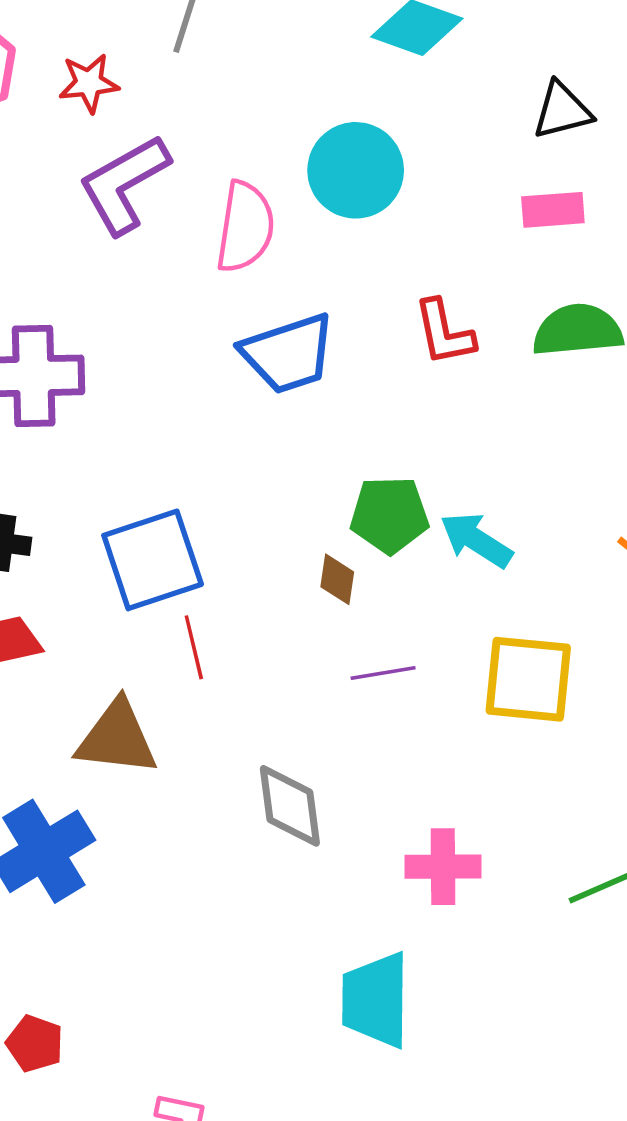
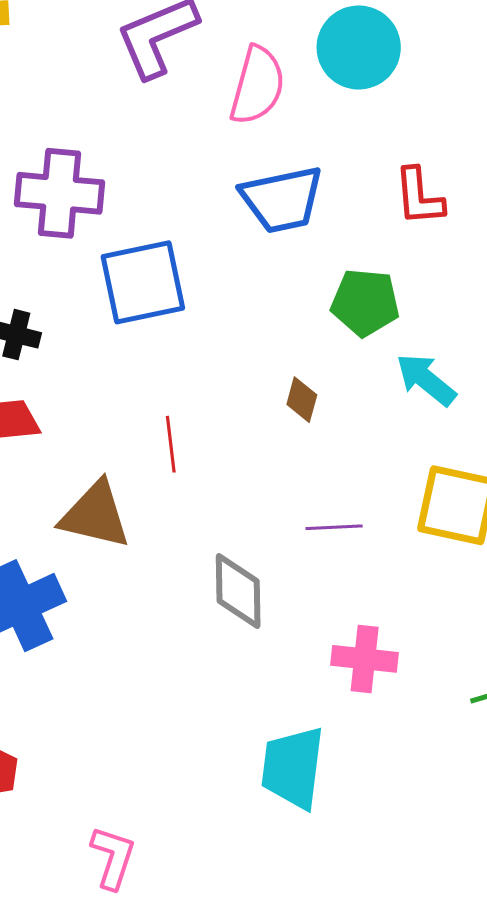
green pentagon: (389, 515) -> (365, 302), moved
blue square: (153, 560) -> (143, 282), moved
purple line: (383, 673) -> (334, 527), moved

